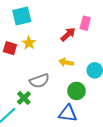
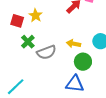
yellow arrow: (66, 62) -> (74, 44), moved
green cross: (24, 98) -> (28, 42), moved

